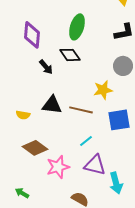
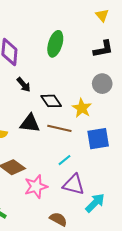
black diamond: (70, 55) -> (51, 101), moved
yellow star: (103, 90) -> (82, 108), turned -30
cyan arrow: (116, 183) -> (95, 203), turned -120

